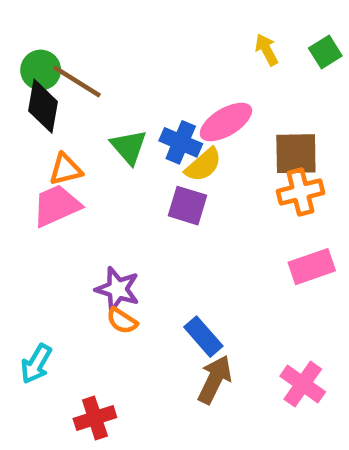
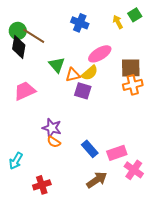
green square: (325, 52) -> (135, 15), moved
blue cross: (181, 142) -> (80, 23), moved
orange triangle: (66, 169) -> (73, 75), moved
pink rectangle: (312, 267) -> (117, 153), moved
brown arrow: (215, 380) -> (97, 180), moved, turned 30

